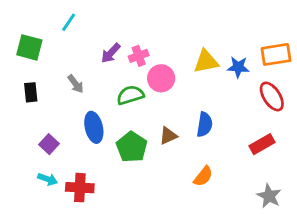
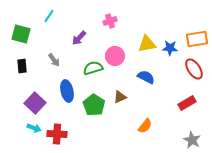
pink cross: (139, 56) -> (110, 21), moved
blue semicircle: (205, 125) -> (146, 77), moved, turned -72
purple square: (49, 144) -> (35, 103), size x1.5

